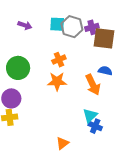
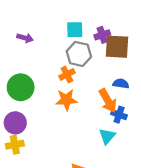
cyan square: (57, 24) -> (75, 30), moved
gray hexagon: (72, 27) -> (79, 54), moved
blue cross: (95, 126) -> (119, 115), moved

